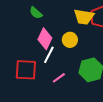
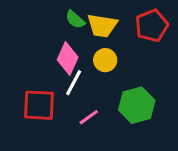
green semicircle: (36, 13) -> (75, 20), moved
yellow trapezoid: (84, 17) -> (102, 26), moved

